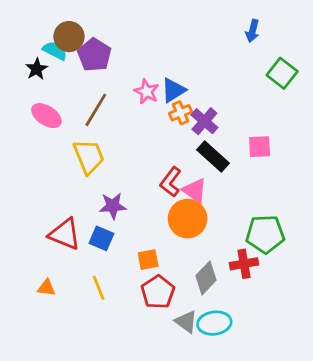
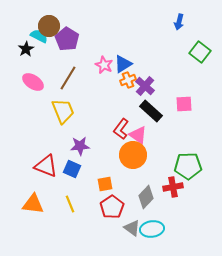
orange triangle: (46, 288) -> (33, 204), size x1.6

